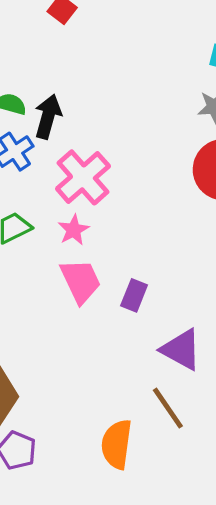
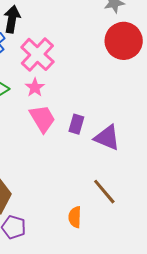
purple triangle: (181, 350) -> (107, 138), moved
orange semicircle: (117, 444) -> (75, 217), size x0.7

